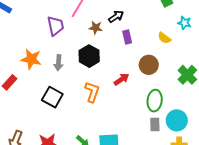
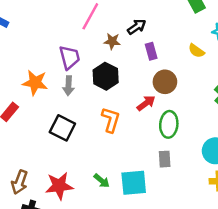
purple trapezoid: (55, 26) -> (70, 57), moved
brown circle: (149, 65) -> (165, 82), moved
green ellipse: (155, 101) -> (169, 124), moved
gray rectangle: (155, 125) -> (165, 159), moved

